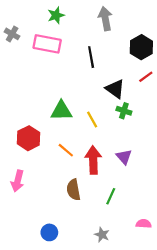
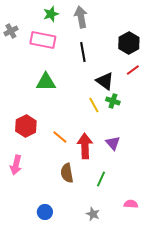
gray arrow: (105, 19) -> (81, 17), moved
gray cross: (12, 34) -> (11, 31), turned 32
green triangle: (61, 111) -> (46, 82), moved
yellow line: (92, 120) -> (94, 105), moved

